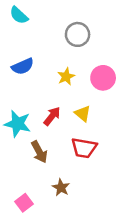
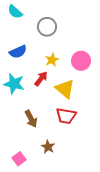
gray circle: (78, 34) -> (47, 27), moved
yellow triangle: (83, 114) -> (65, 89), size x1.5
red arrow: (52, 116) -> (41, 79), moved
cyan star: (18, 124) -> (14, 84), moved

